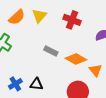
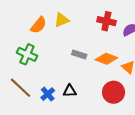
yellow triangle: (39, 16) -> (62, 20), turned 35
red cross: (72, 20) -> (106, 21), moved

